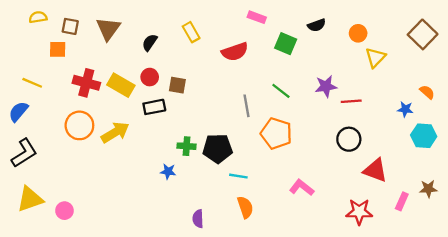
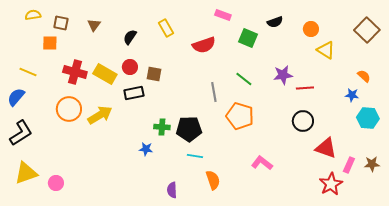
brown triangle: (108, 29) -> (94, 25), size x0.6
yellow triangle: (375, 57) -> (326, 50), turned -42
orange semicircle: (427, 92) -> (364, 76), moved
cyan line: (238, 176) -> (195, 156), moved
pink rectangle: (402, 201) -> (349, 165), moved
red star: (359, 212) -> (331, 184), moved, turned -30

